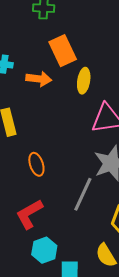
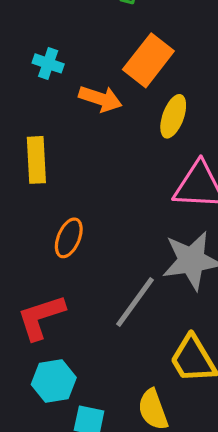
orange rectangle: (63, 51) -> (148, 60), turned 52
orange ellipse: (36, 164) -> (69, 238), turned 30

